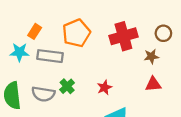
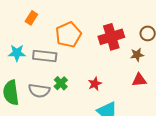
orange rectangle: (35, 31) -> (31, 18), moved

